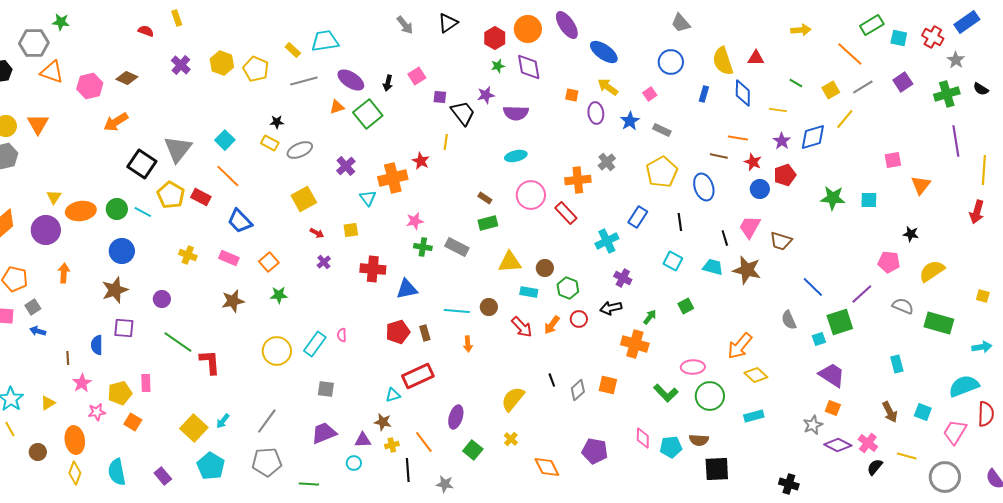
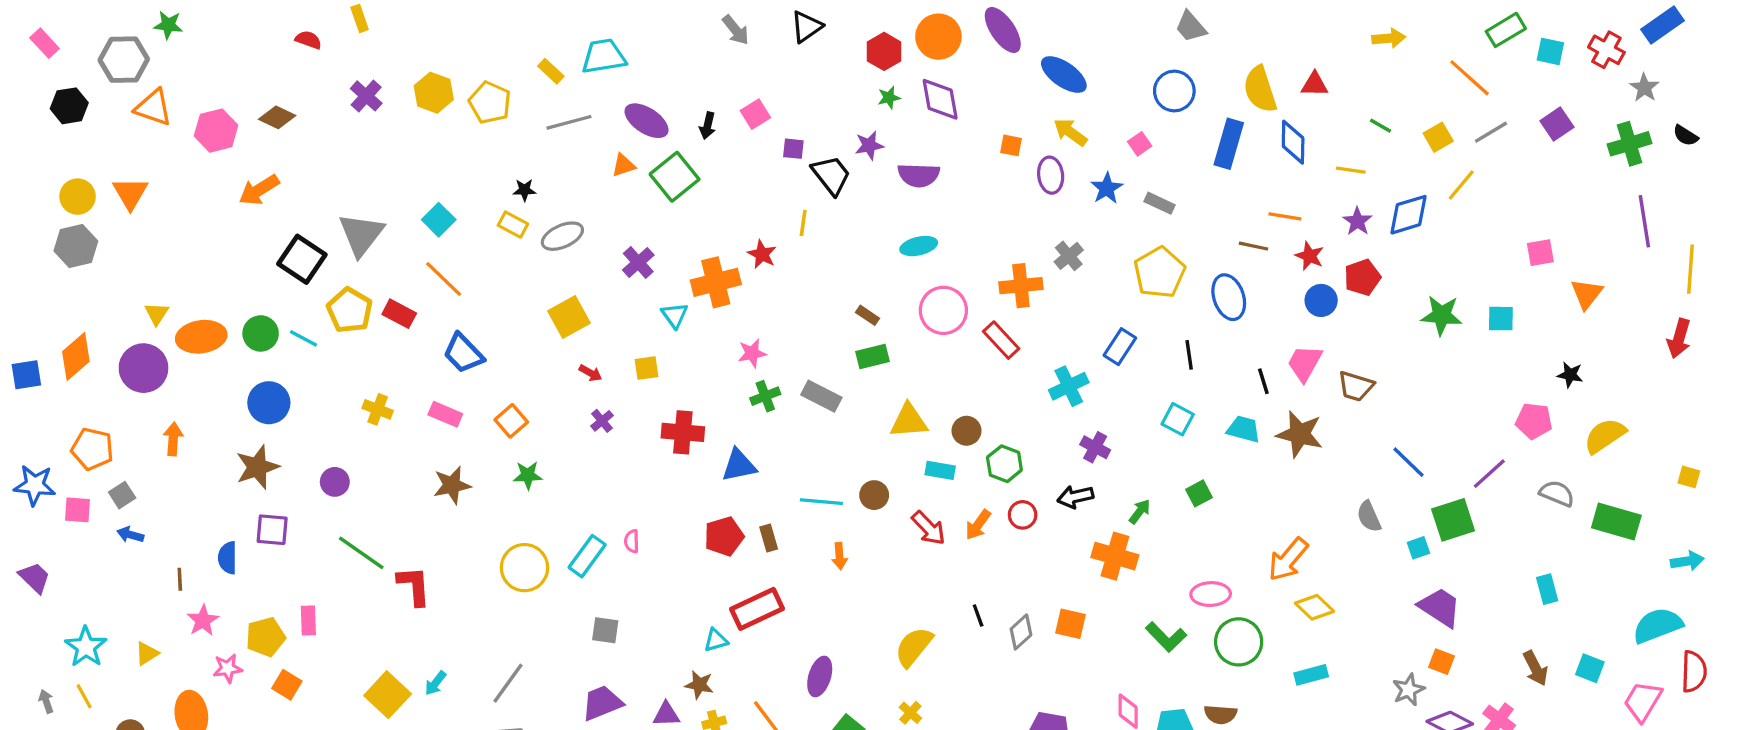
blue rectangle: (704, 94) -> (1229, 144), size x1.8
green cross: (423, 247) -> (765, 396), turned -30

